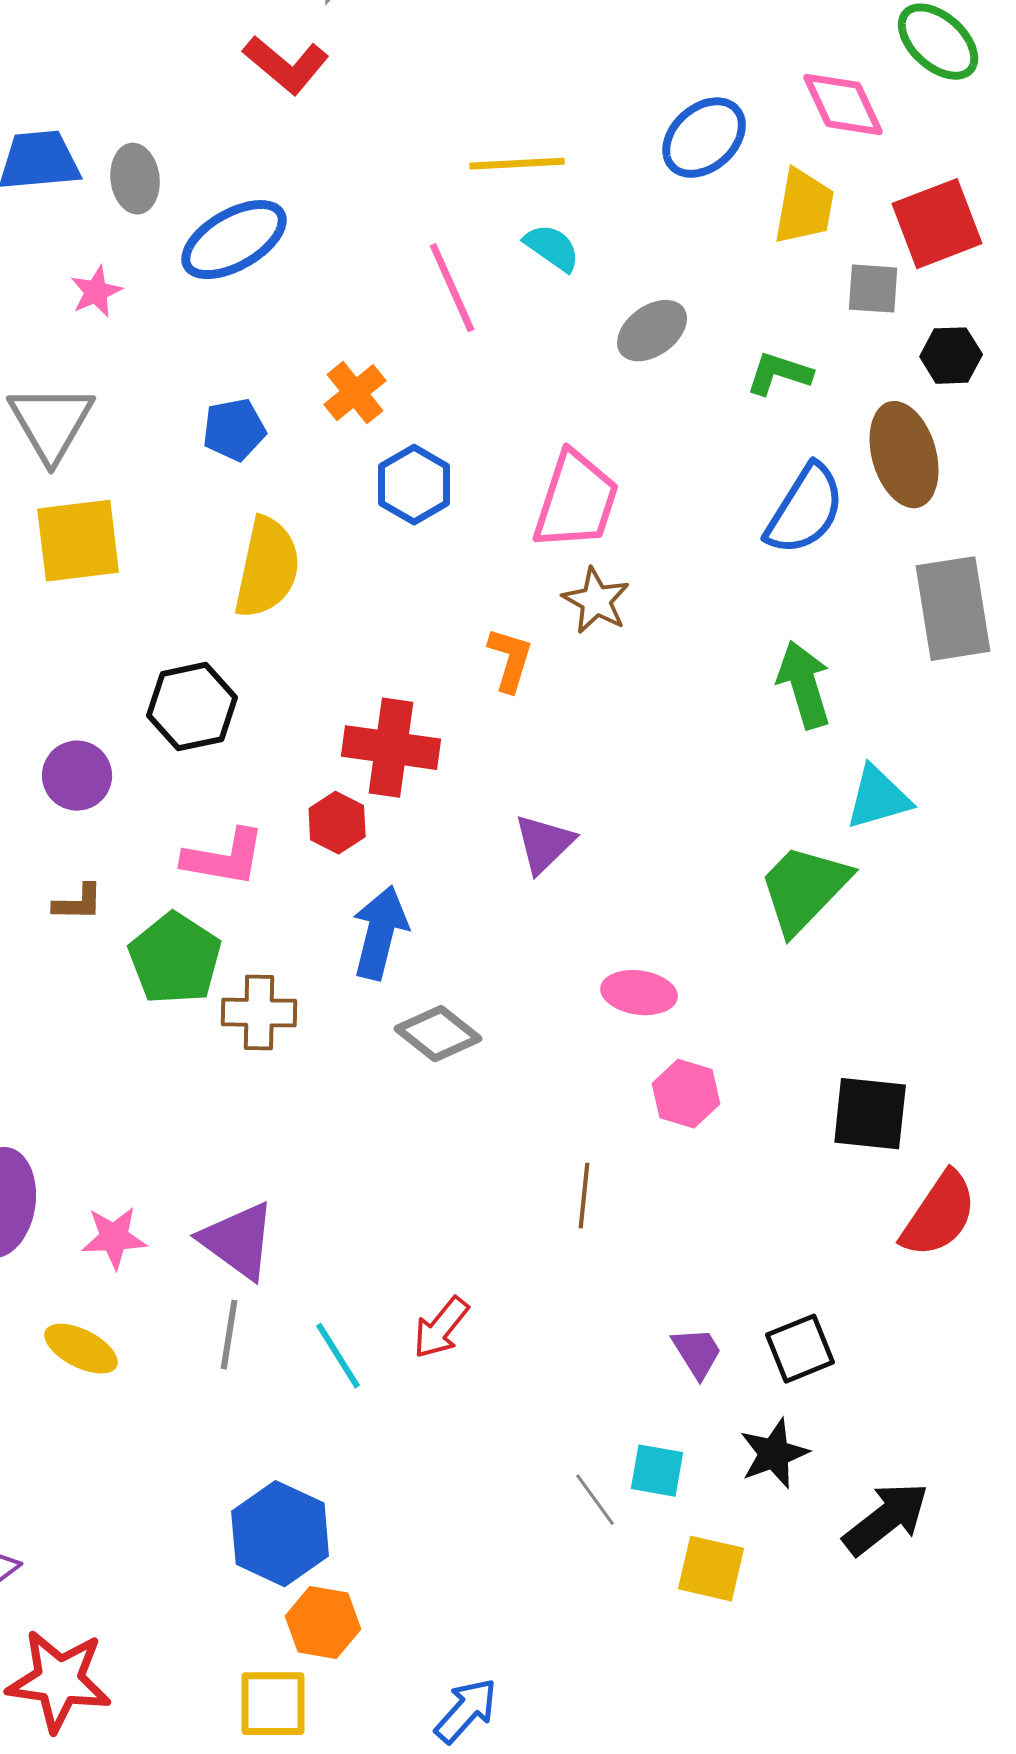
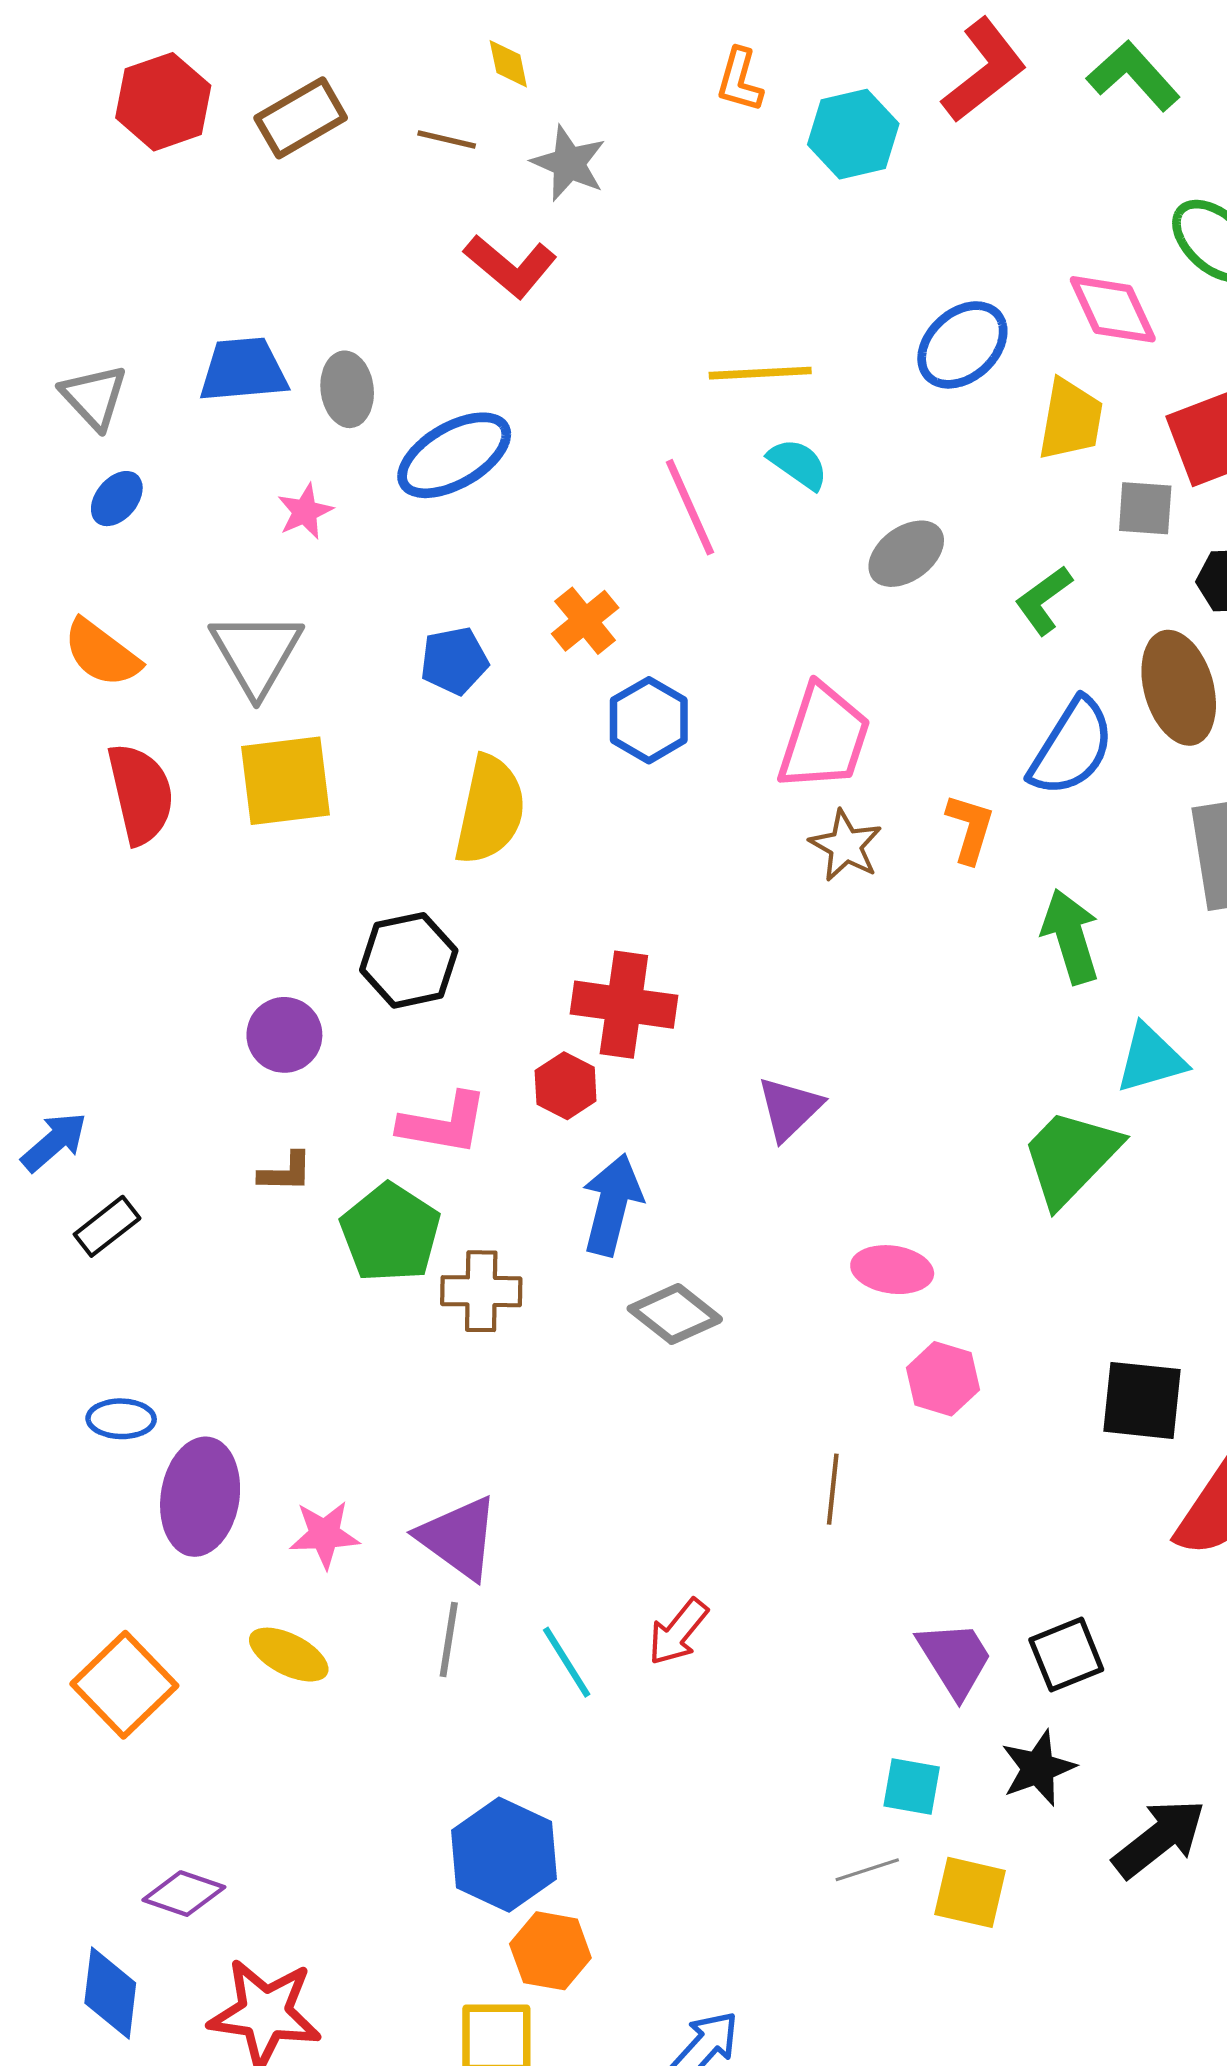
green L-shape: (779, 374) -> (1044, 600), turned -54
orange L-shape: (510, 660) -> (970, 828), moved
purple trapezoid: (697, 1353) -> (955, 1659), size x1.4
gray line: (595, 1500) -> (867, 1870), moved, turned -72

